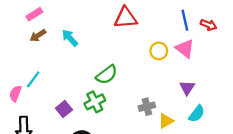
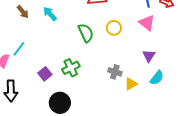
brown arrow: (38, 36) -> (23, 12), turned -96
yellow circle: (159, 51) -> (114, 28), moved
green semicircle: (107, 75) -> (86, 33), moved, turned -78
gray cross: (147, 107) -> (115, 72), turned 32

